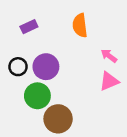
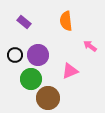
purple rectangle: (29, 27) -> (24, 22), turned 64
pink triangle: (109, 81) -> (70, 71), moved

